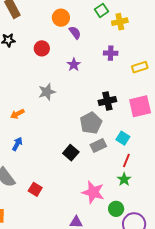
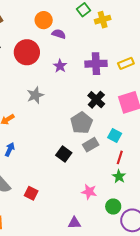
purple semicircle: (75, 33) -> (59, 34), turned -32
red circle: (42, 48) -> (27, 52), size x1.6
purple cross: (111, 53) -> (96, 64), moved, size x1.5
black cross: (107, 101) -> (96, 100), turned -30
pink star: (93, 192) -> (89, 192), size x0.7

